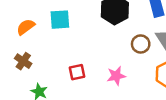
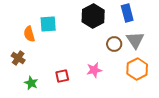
orange semicircle: (26, 27) -> (29, 34), moved, turned -70
red square: (77, 72) -> (62, 76), moved

